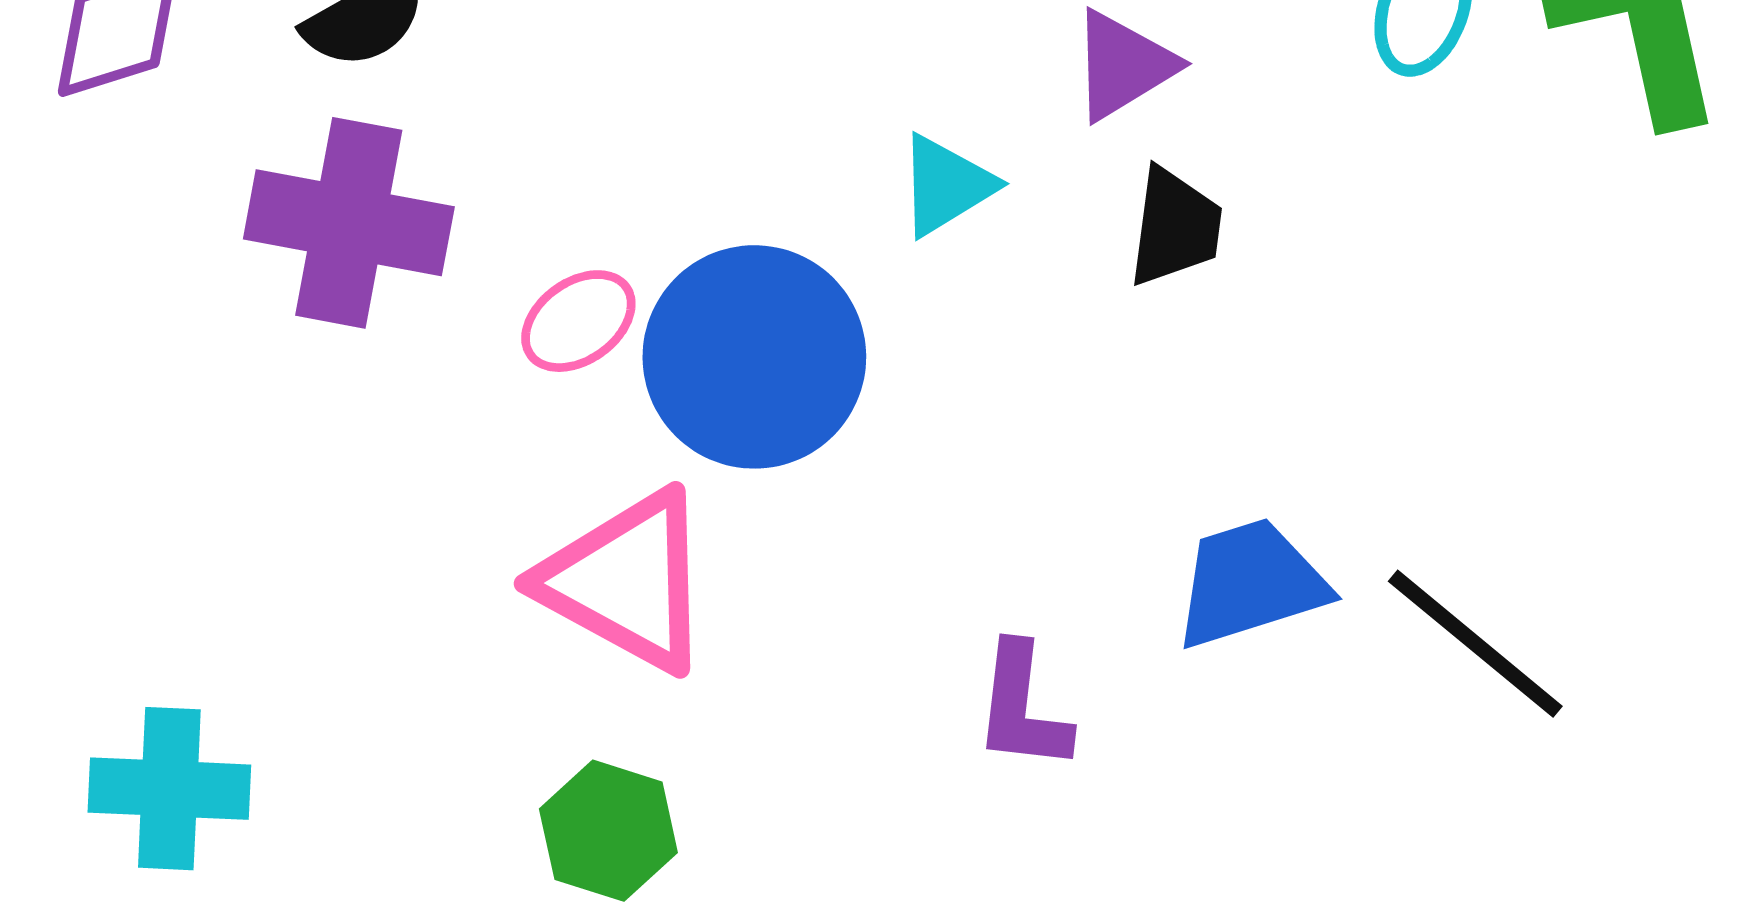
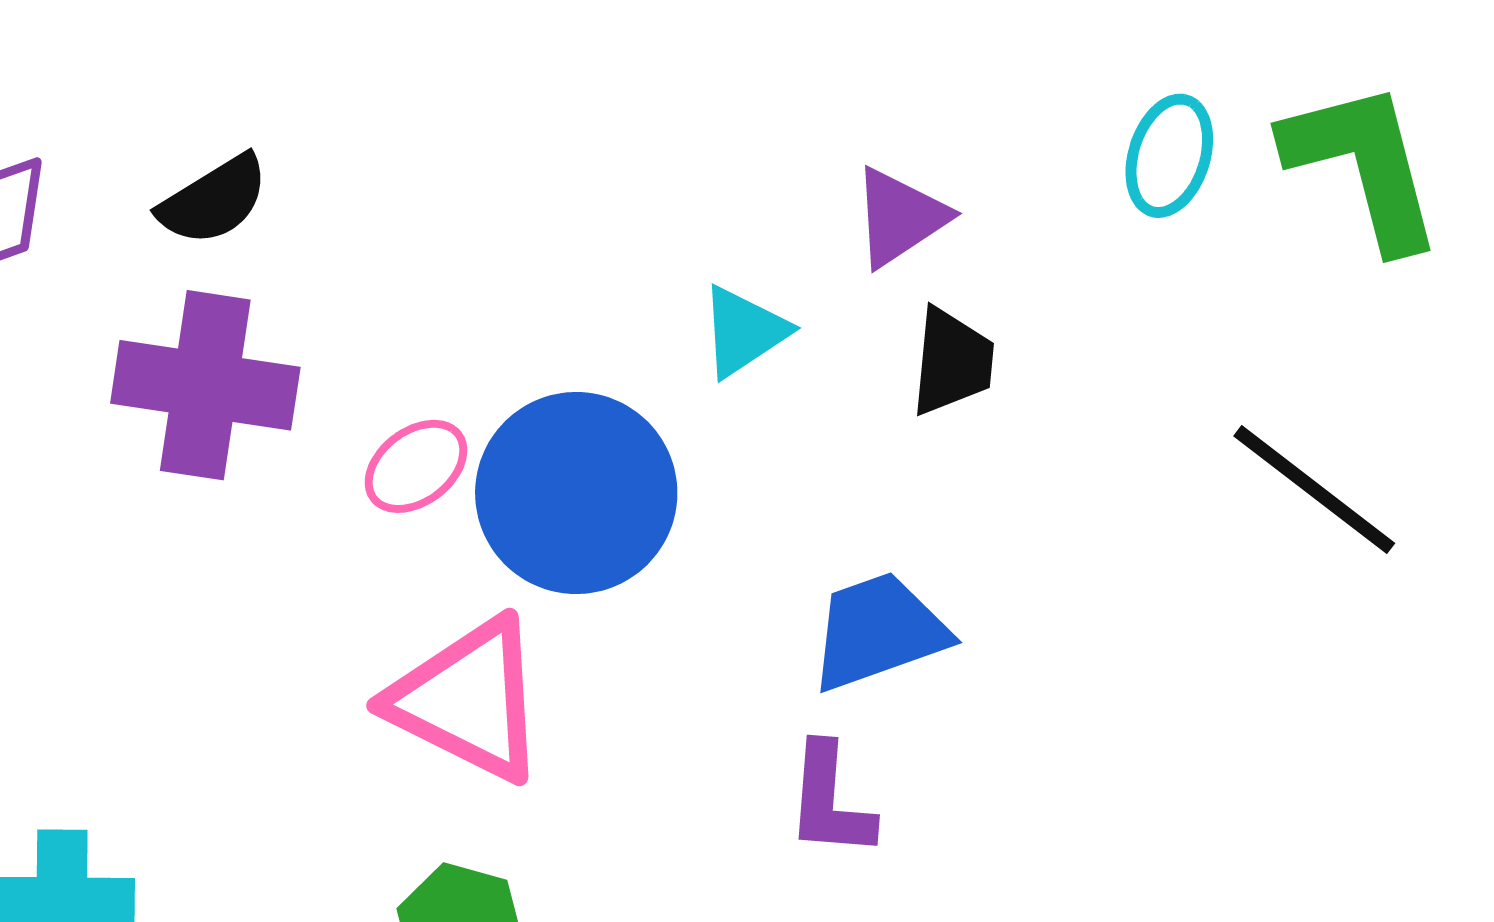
blue trapezoid: (1250, 583) -> (878, 631), moved
black line: (1475, 644) -> (1314, 490), moved

